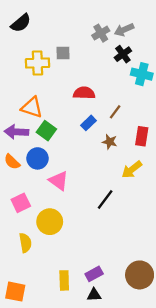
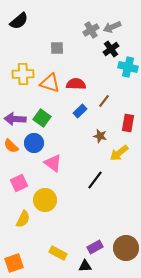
yellow cross: (38, 63) -> (23, 74), moved
orange triangle: (32, 107) -> (50, 83), moved
brown star: (110, 142) -> (100, 136), moved
yellow semicircle: (25, 243) -> (23, 219), turned 36
purple rectangle: (94, 274) -> (95, 247), moved
yellow rectangle: (64, 280) -> (58, 253), turned -60
orange square: (15, 292) -> (14, 263), turned -30

